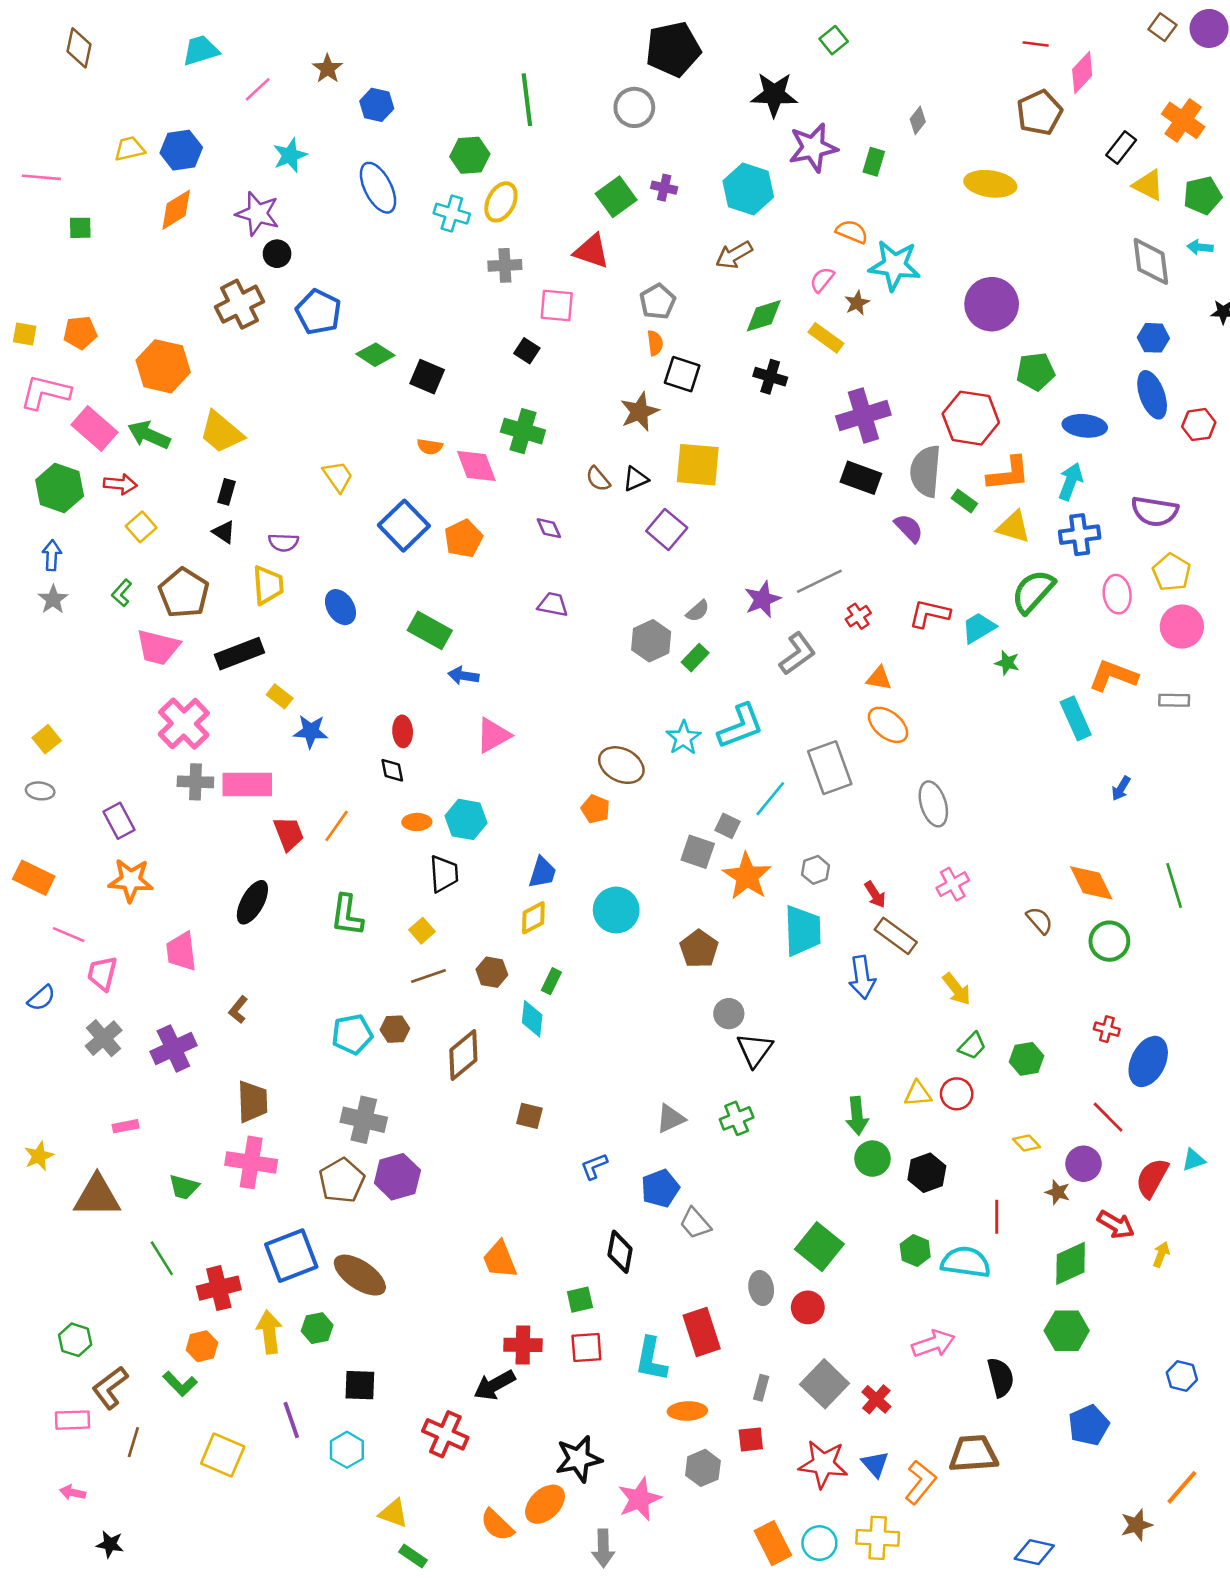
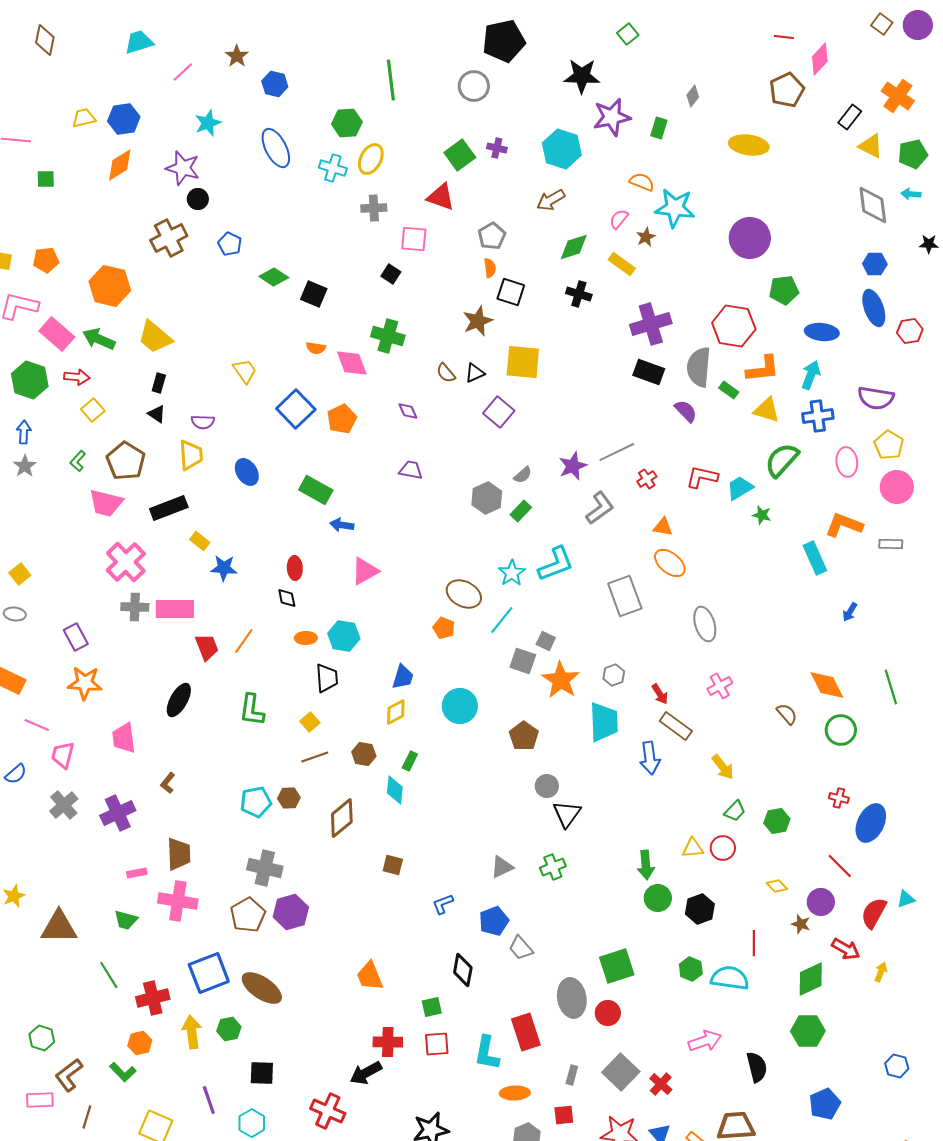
blue pentagon: (318, 312) -> (230, 244), size x0.7
cyan line: (770, 799) -> (502, 620), moved
pink rectangle: (126, 1126) -> (137, 873), moved
green square: (819, 1247) -> (617, 966), turned 33
gray ellipse: (761, 1288) -> (572, 998), size x1.5

